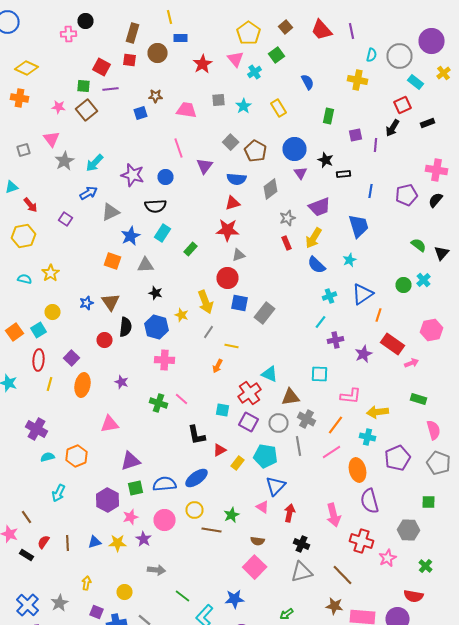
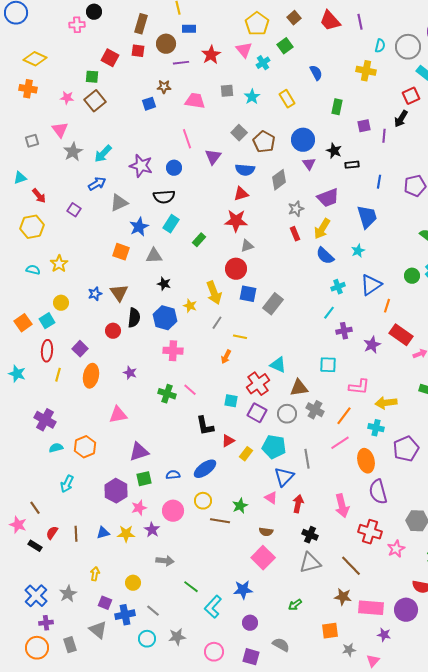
purple line: (110, 89) -> (181, 63), moved
gray line: (298, 446) -> (307, 459), moved
blue semicircle: (164, 484) -> (173, 475), size x0.6

